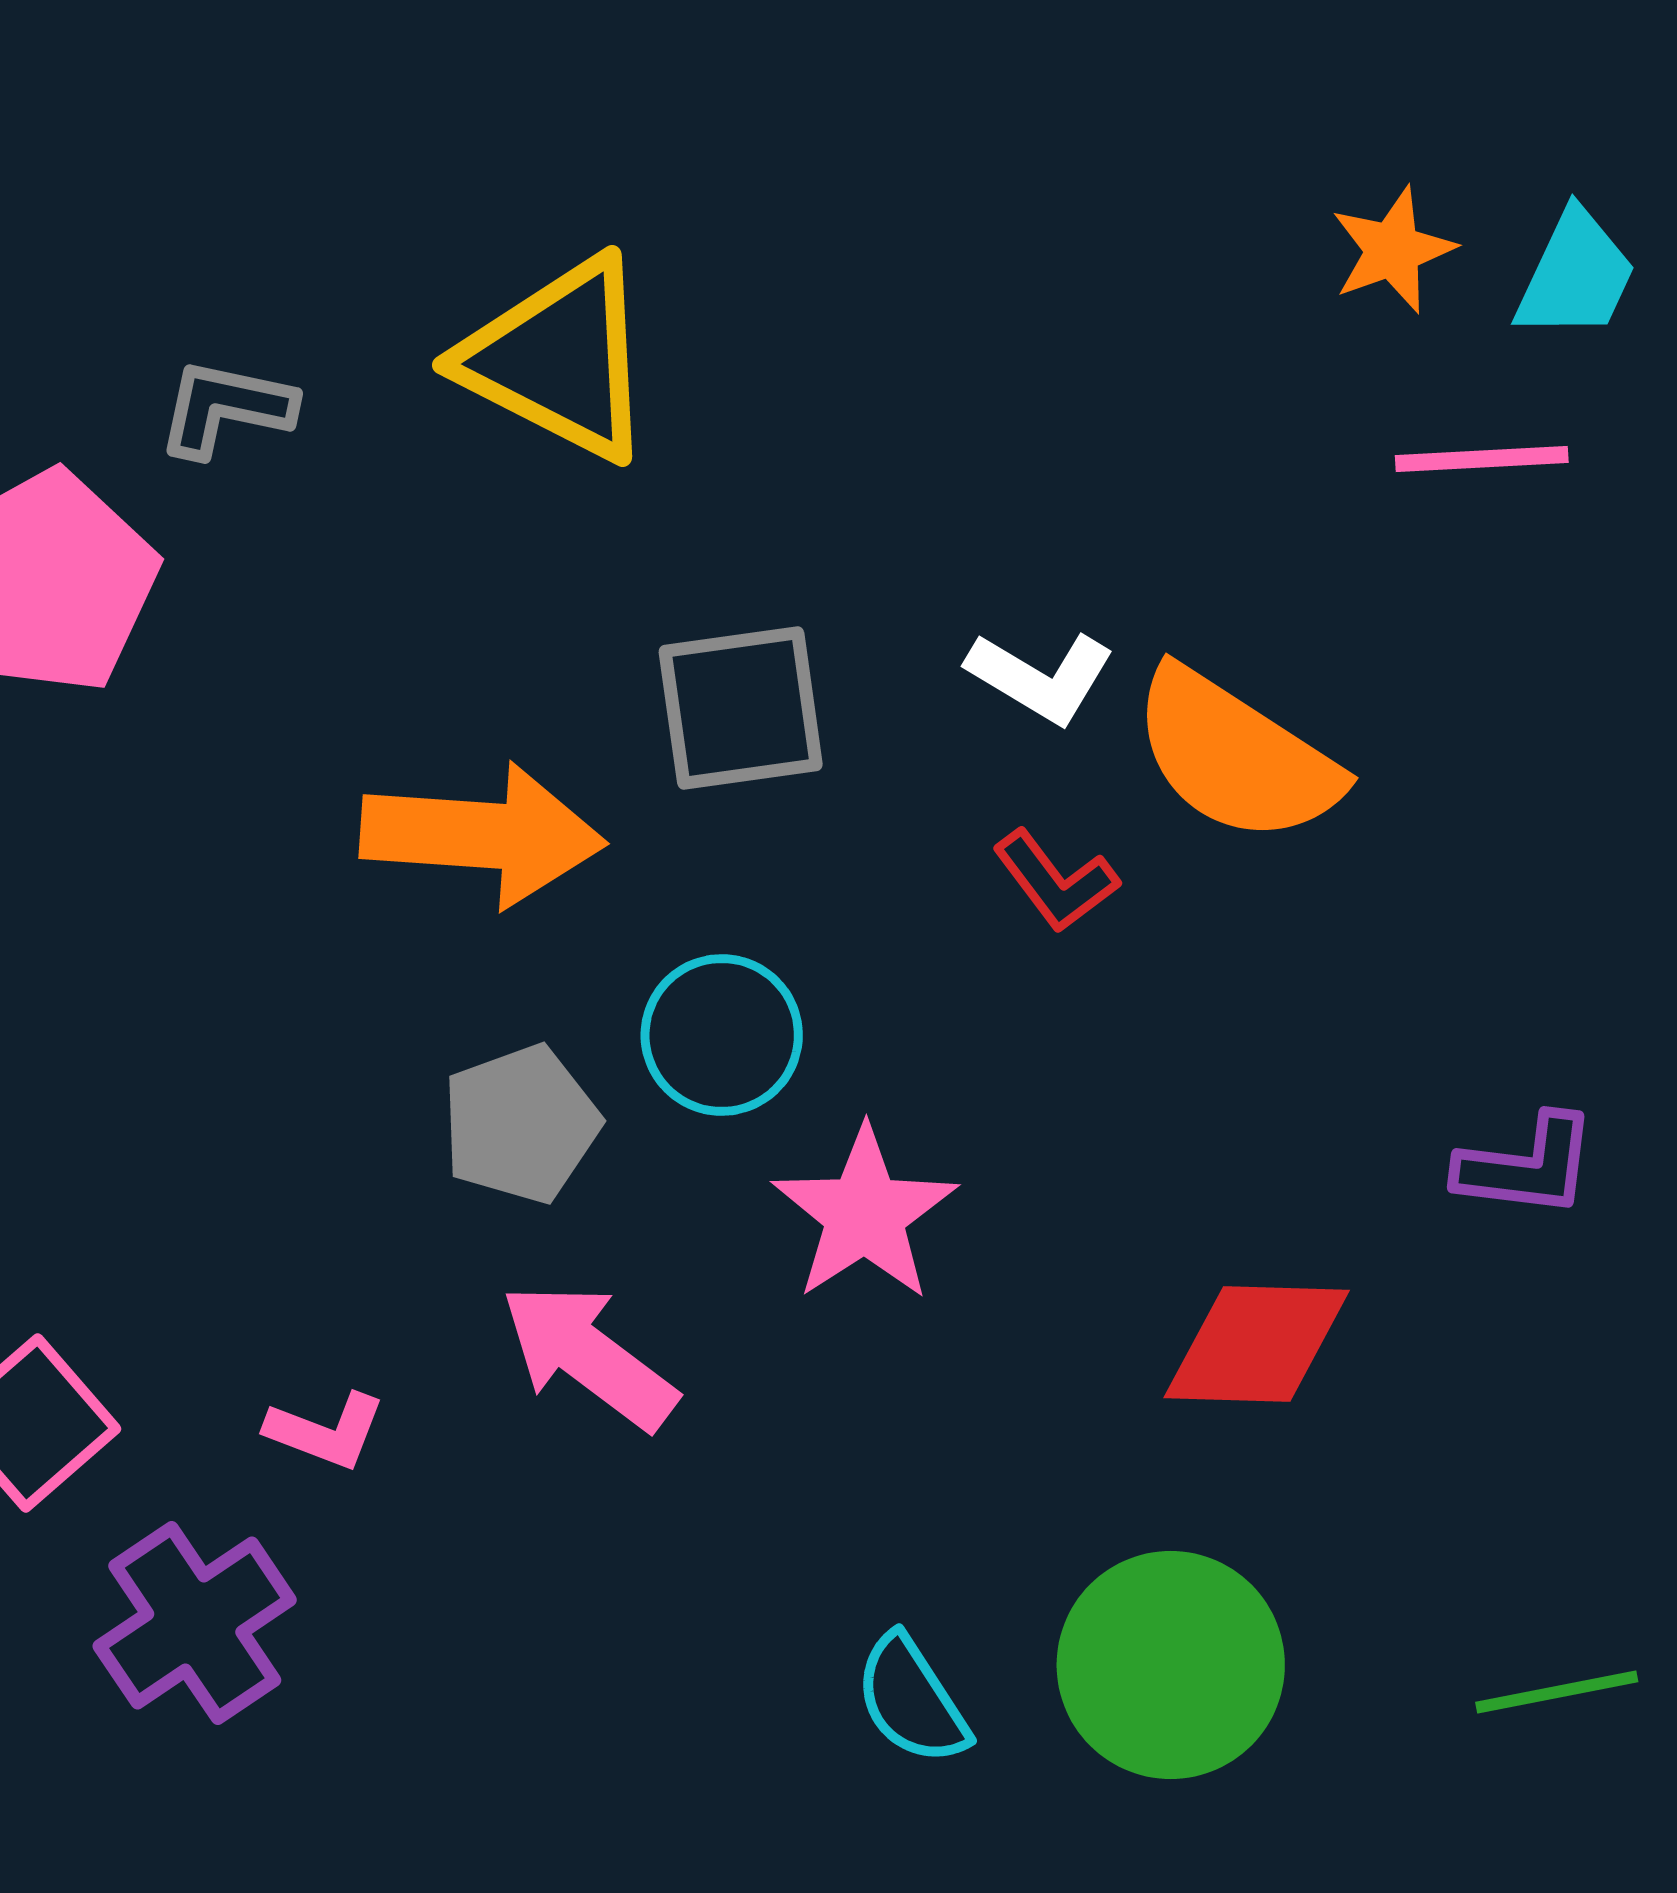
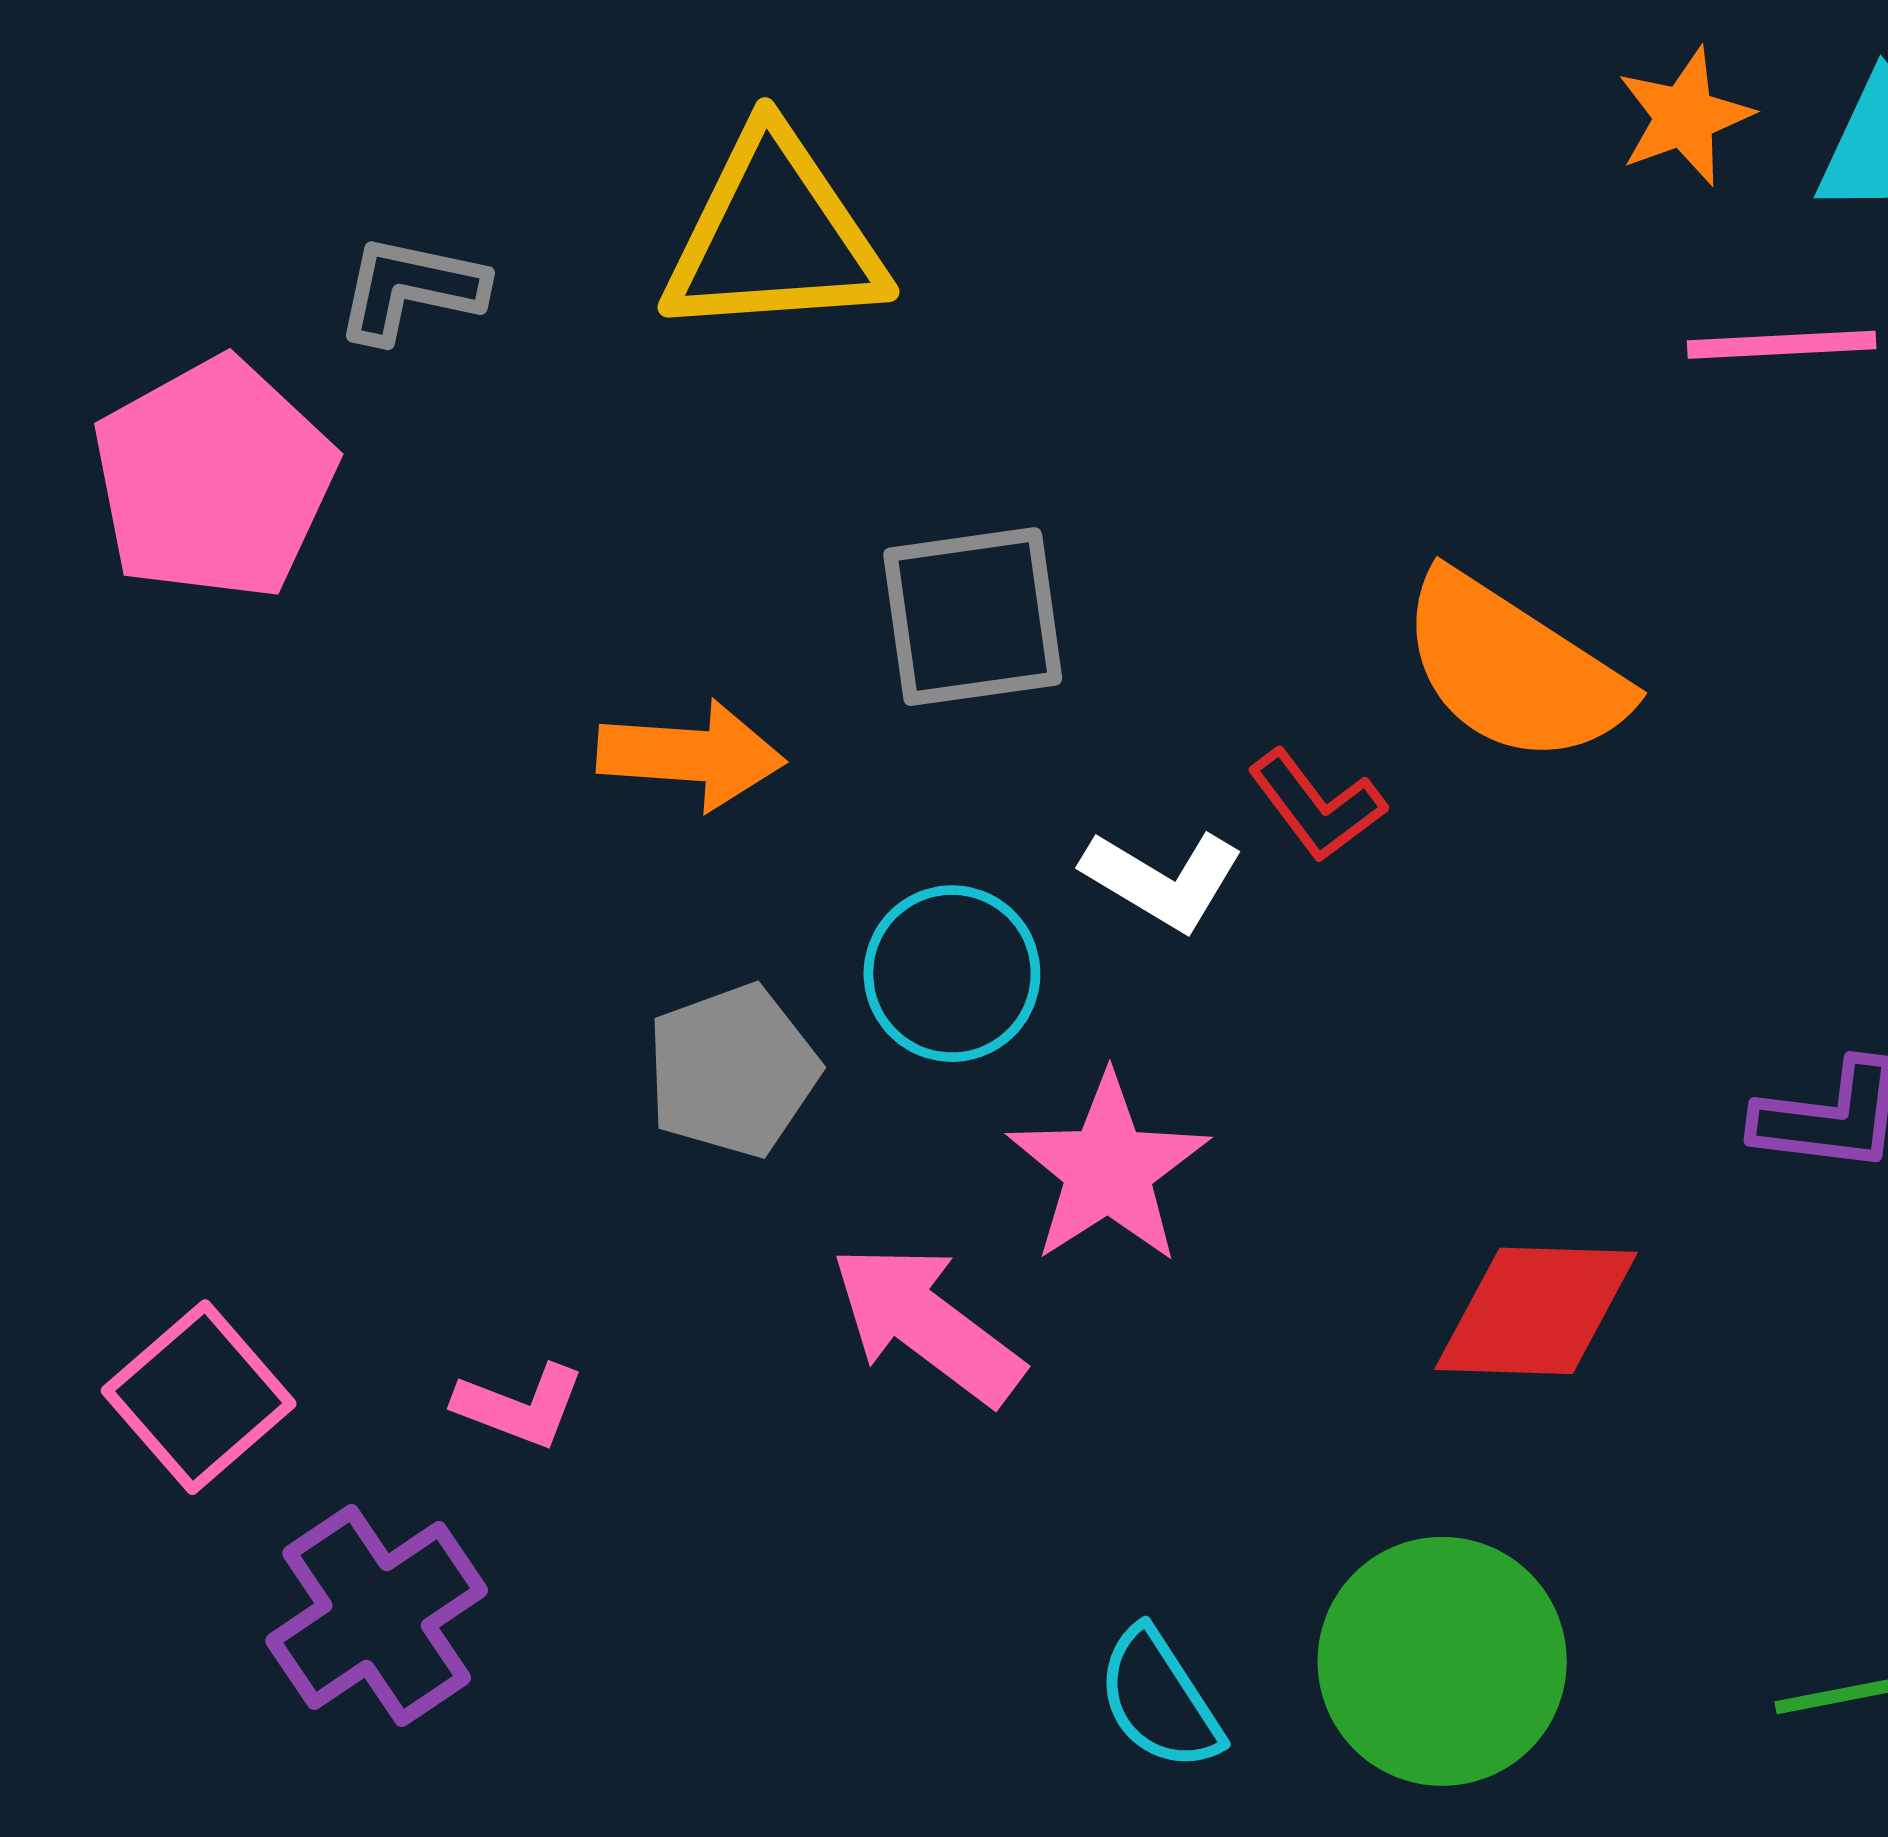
yellow triangle: (559, 359) -> (774, 236), turned -31
white L-shape: (1041, 677) -> (1163, 880), moved
orange arrow: (483, 835) -> (691, 755), size x0.7
pink arrow: (589, 1356) -> (927, 1324), moved

